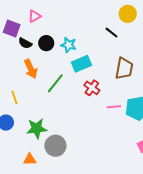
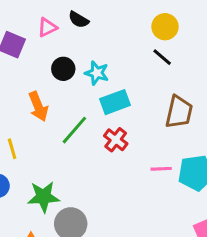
yellow circle: (128, 14) -> (165, 27), moved
black semicircle: (25, 43) -> (79, 20), moved
red cross: (92, 88) -> (116, 140), moved

